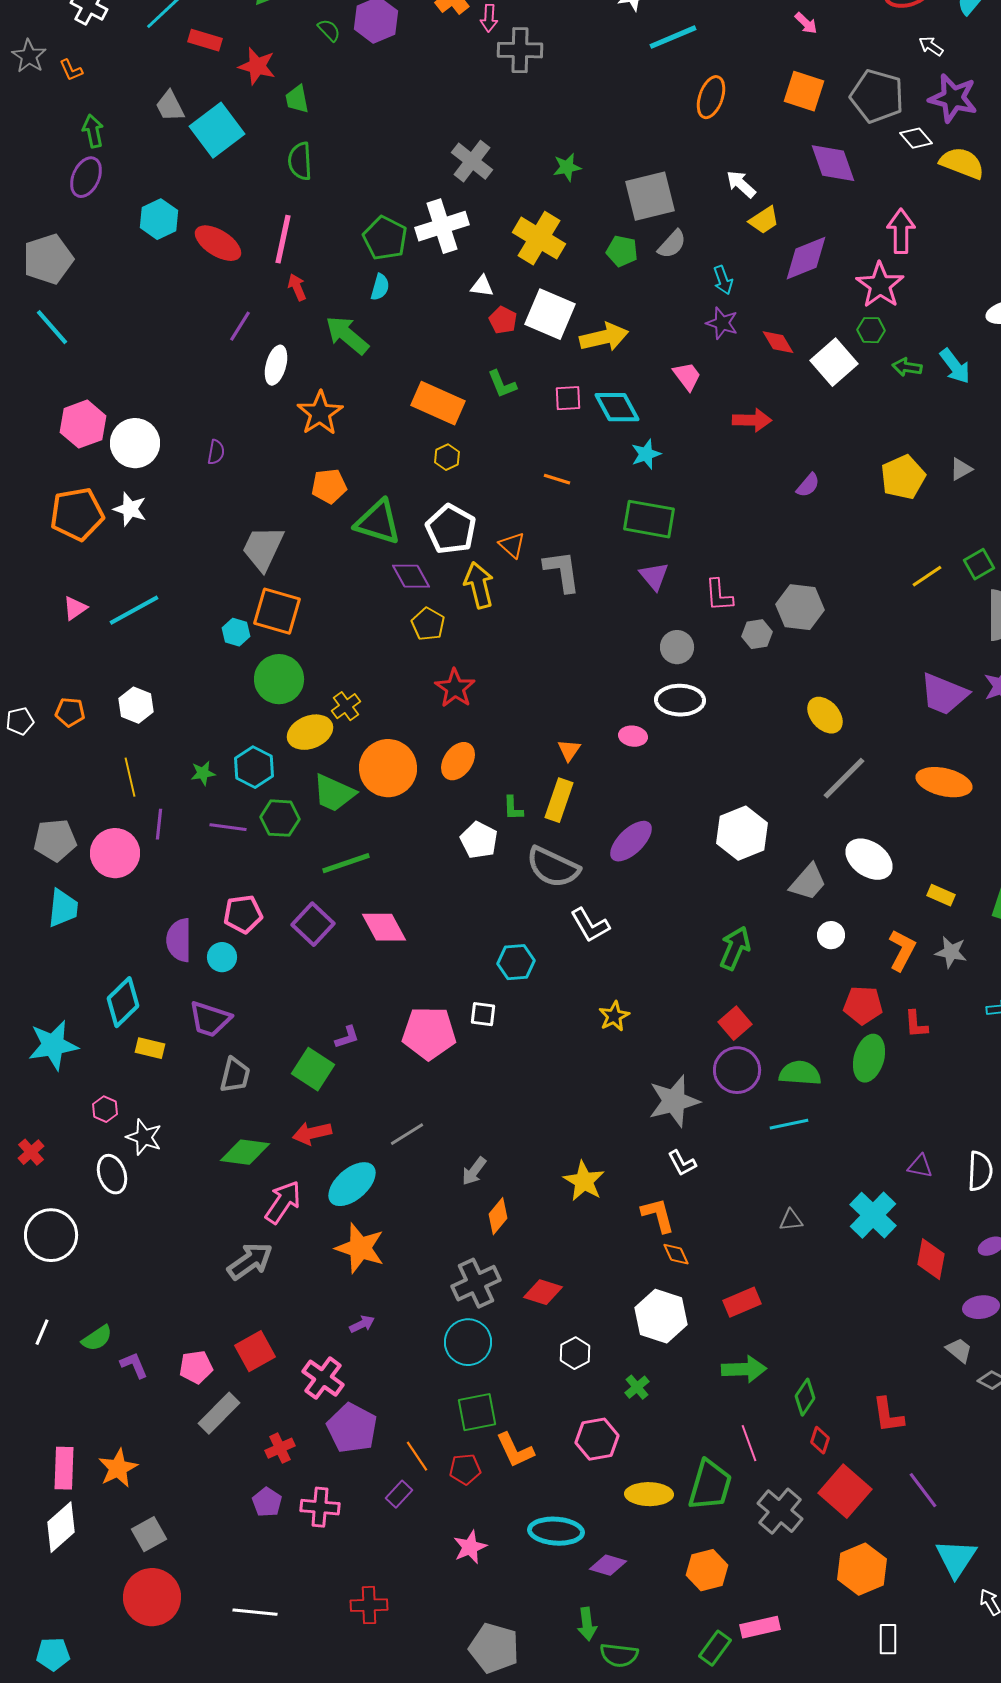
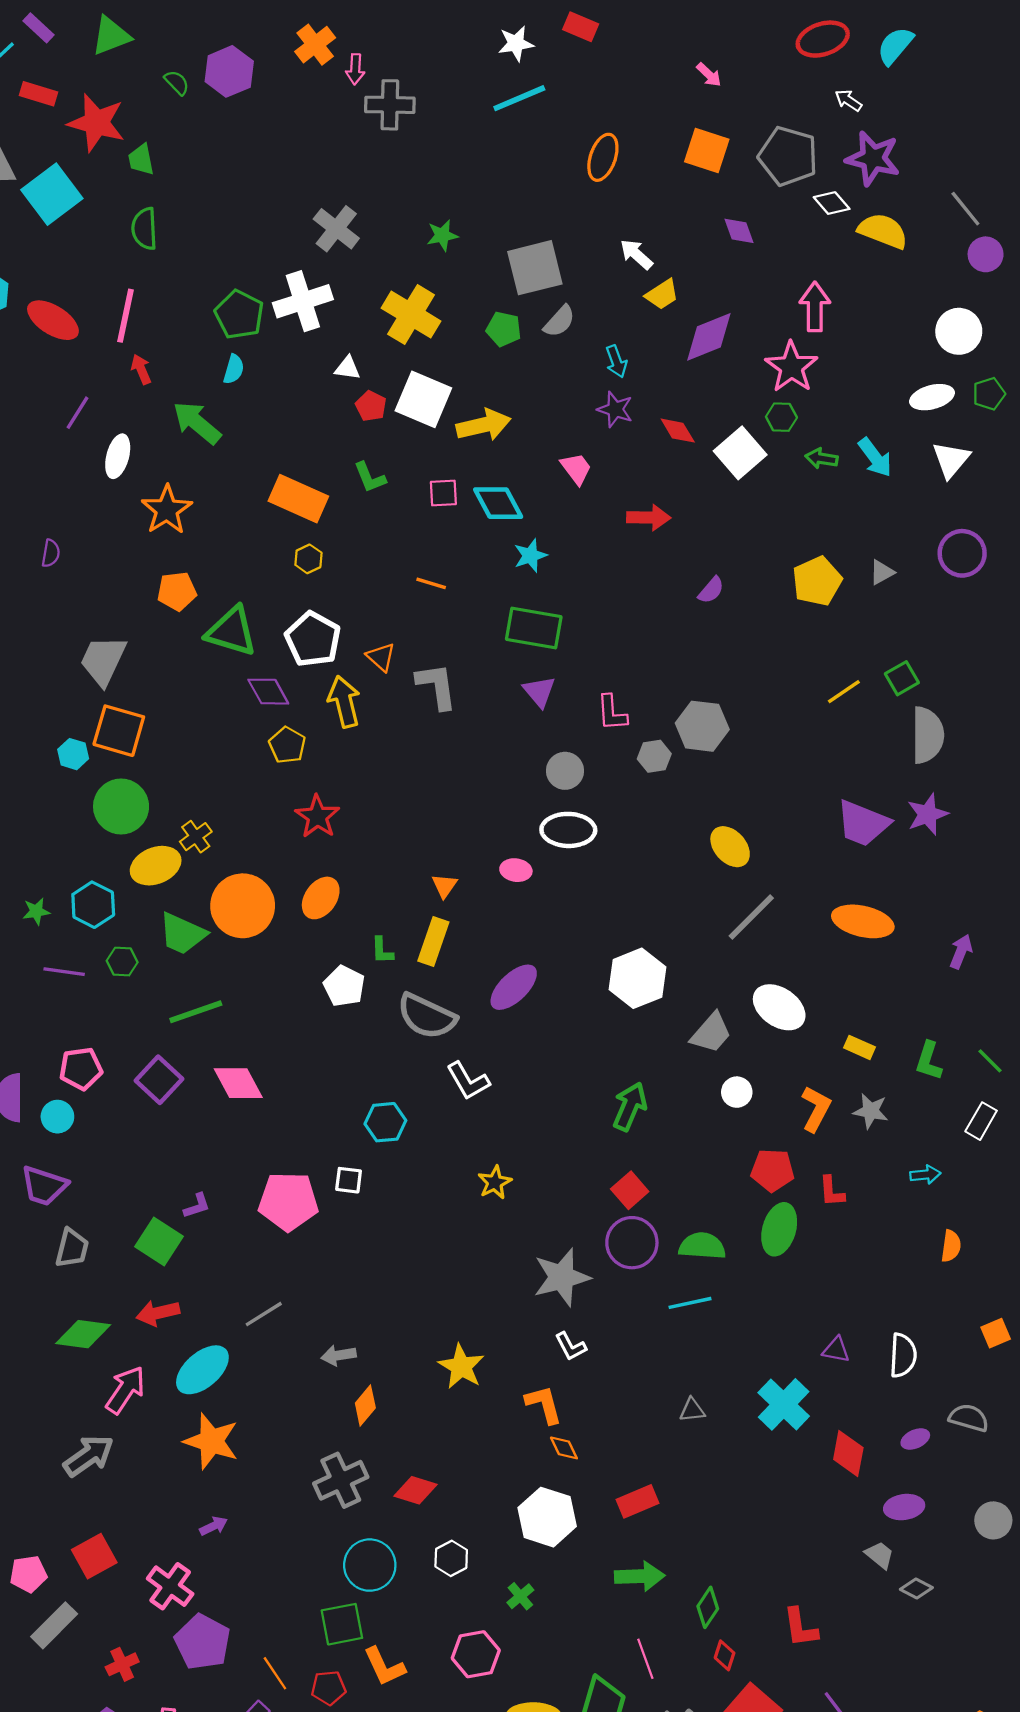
cyan line: (673, 37) -> (519, 98), moved
red star: (257, 66) -> (96, 123), size x1.4
purple diamond: (833, 163) -> (739, 231), size x0.6
green hexagon: (280, 818) -> (122, 962), size x0.7
gray arrow: (474, 1171) -> (339, 1355), turned 44
cyan circle: (468, 1342) -> (370, 1565), moved

